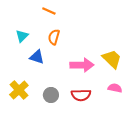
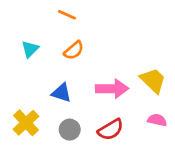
orange semicircle: (54, 37) -> (74, 50), turned -147
blue triangle: (37, 57) -> (61, 93), moved
red semicircle: (81, 95) -> (111, 130), turned -30

